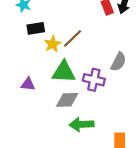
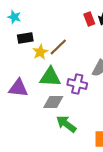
purple triangle: (28, 84) -> (18, 88), size x1.5
green arrow: (82, 124) -> (66, 124), turned 40

